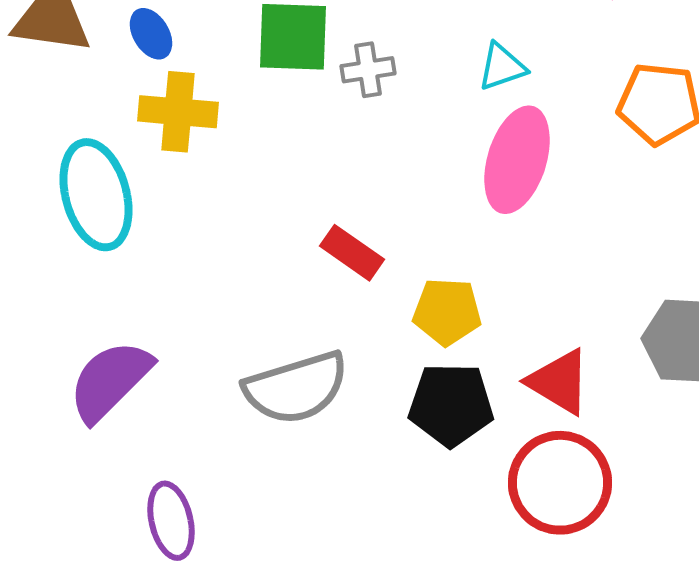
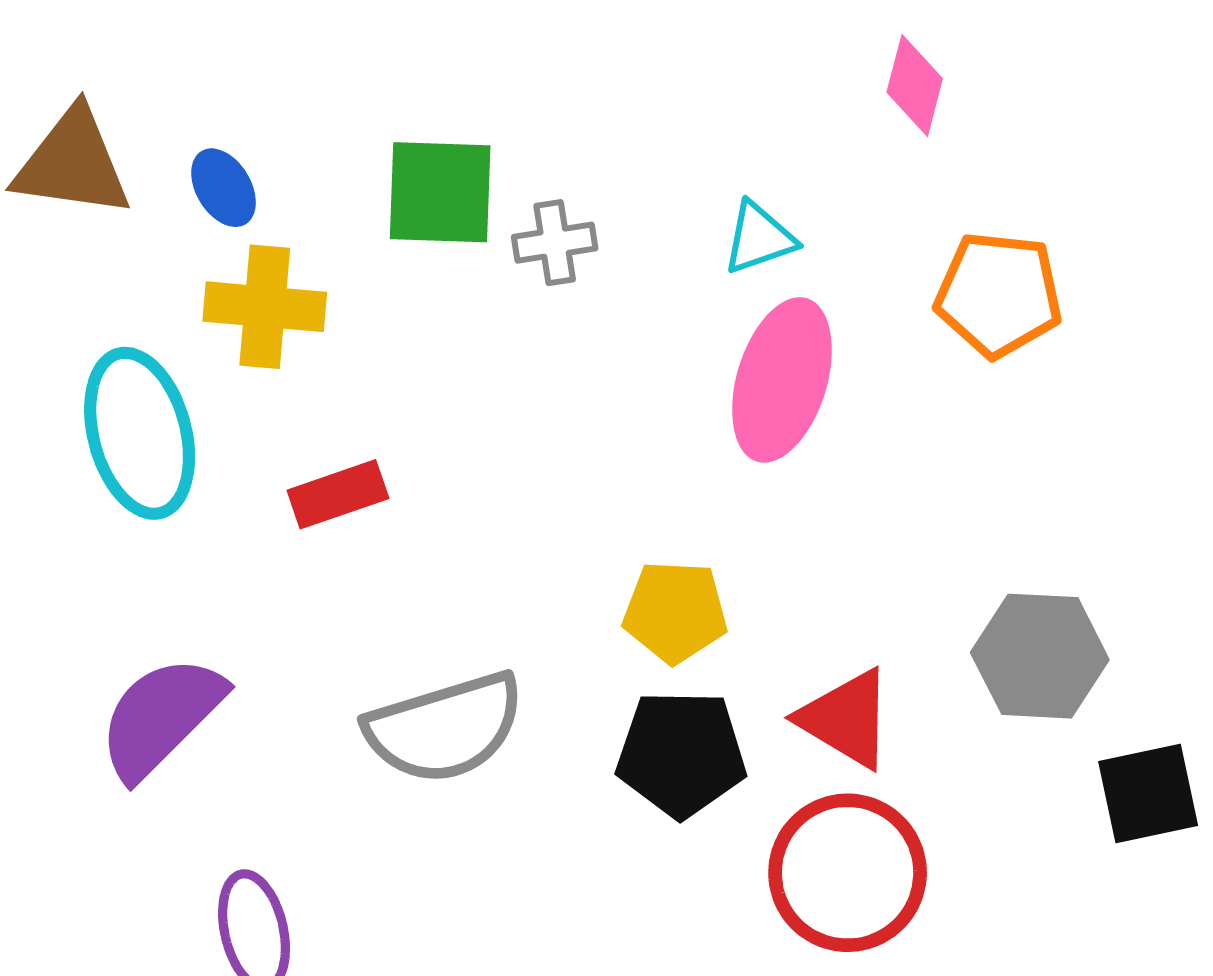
red rectangle: (352, 253) -> (338, 494), moved, turned -54

